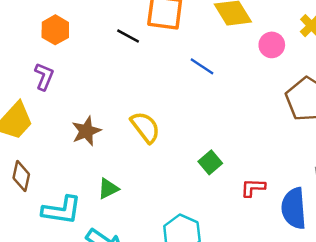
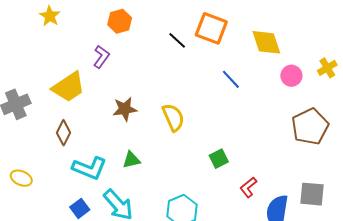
red L-shape: (253, 188) -> (248, 187), turned -55

